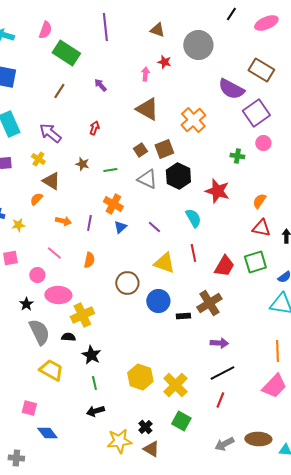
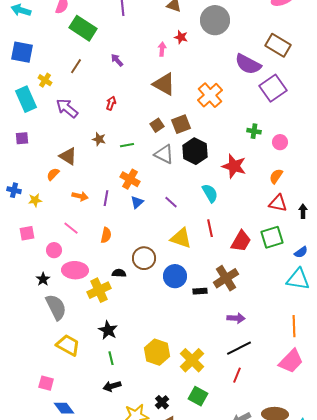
pink circle: (263, 143) -> (280, 142), moved
yellow cross: (38, 159) -> (45, 80), moved
black semicircle: (68, 337) -> (119, 273), moved

